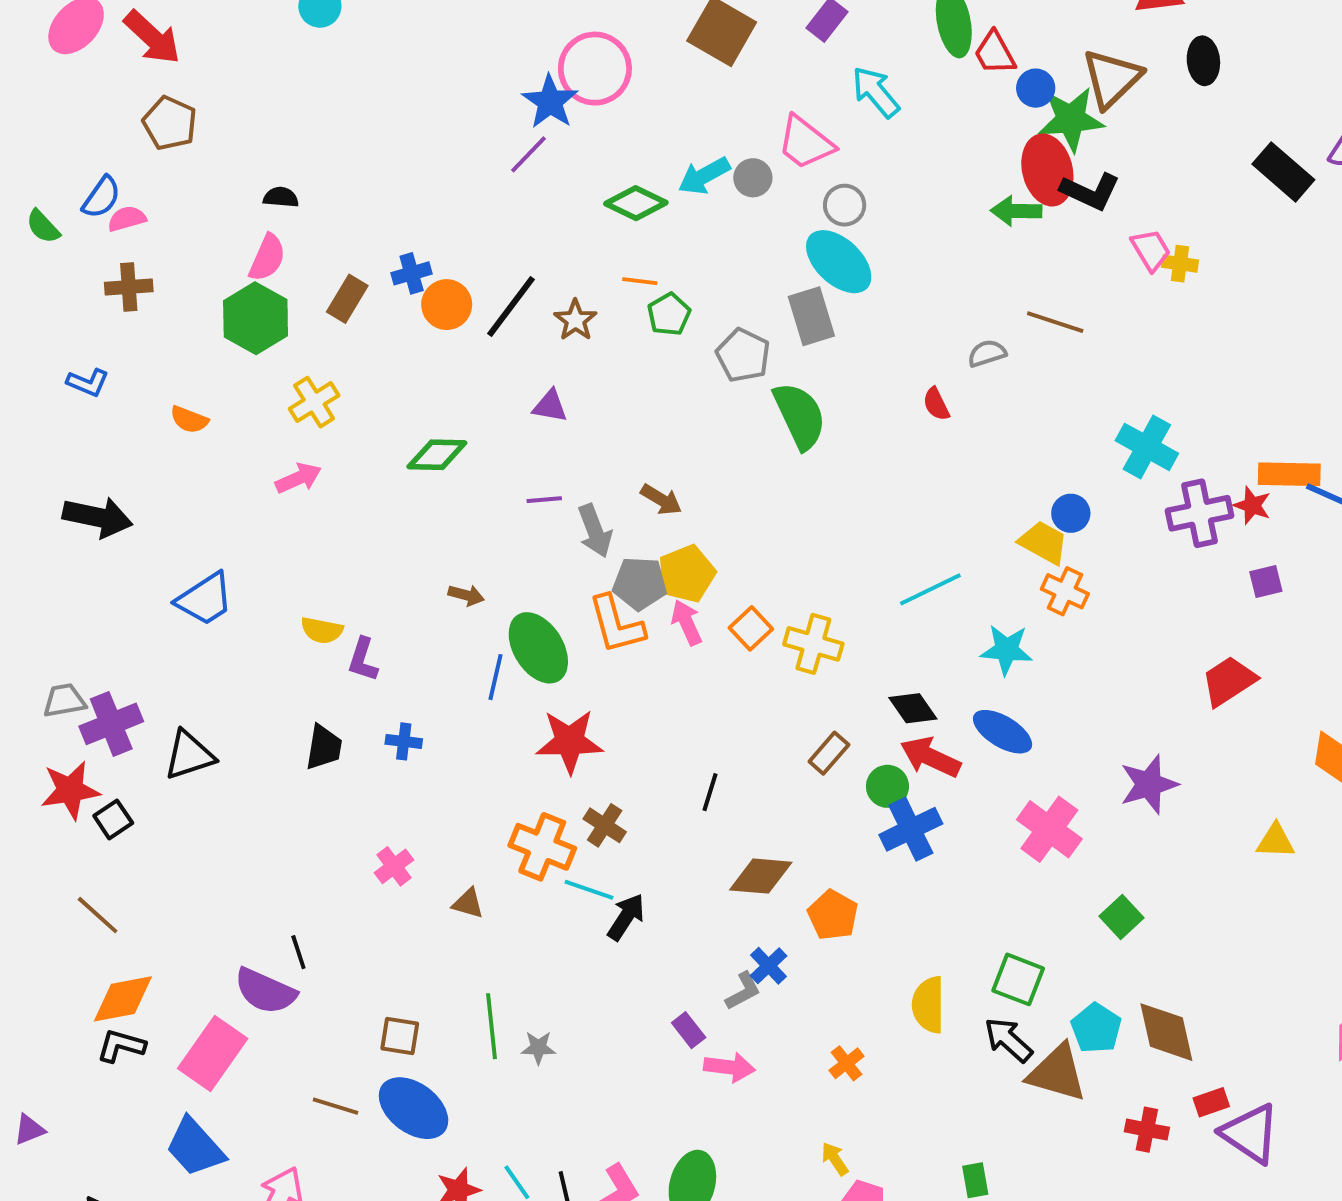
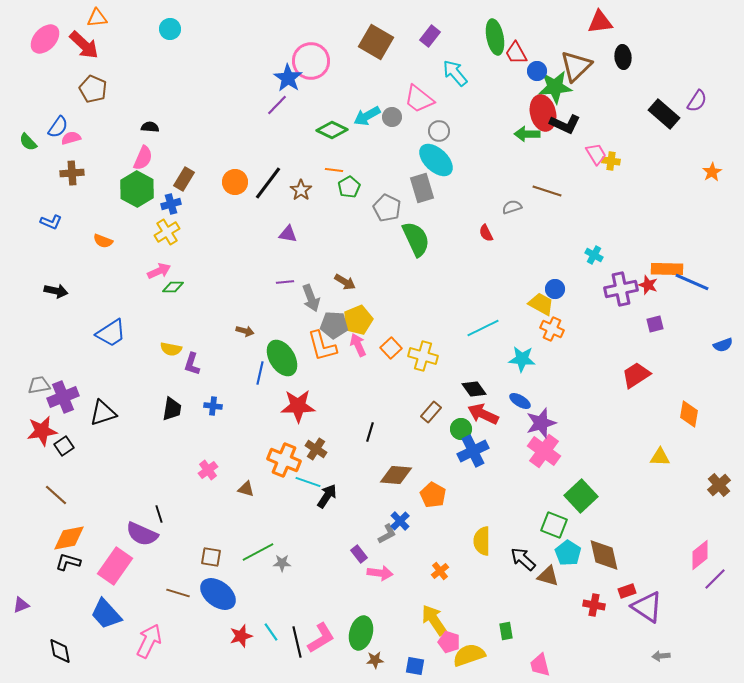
blue cross: (412, 273) -> (171, 204), moved
cyan cross: (1147, 447) -> (594, 255), size x0.6
green diamond: (437, 455) -> (173, 287), moved, size x0.7
black arrow: (98, 517) -> (56, 291), size x0.7
blue ellipse: (1003, 732) -> (520, 401), size x0.7
purple star: (1149, 784) -> (541, 423), moved
green square: (1122, 917) -> (581, 496), size x1.5
green square: (1018, 979) -> (554, 525), moved
green line: (492, 1026) -> (258, 552), turned 68
brown triangle: (1057, 1073) -> (548, 576), size x0.7
yellow arrow: (835, 1159) -> (434, 620), size x1.8

